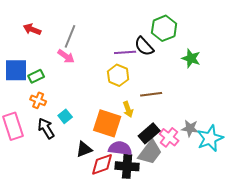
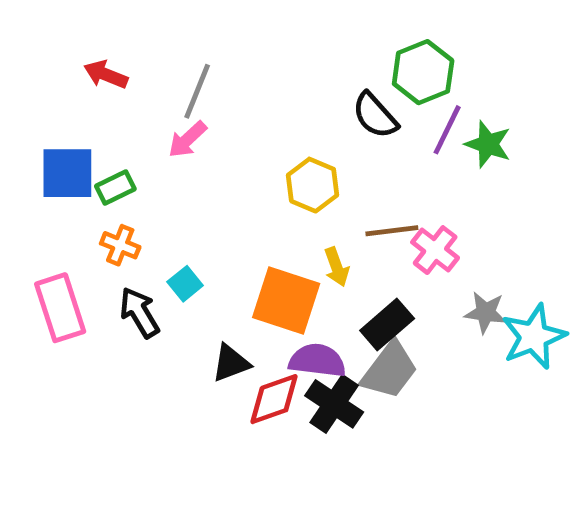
purple line: (125, 52) -> (447, 130), moved, turned -60
pink arrow: (66, 56) -> (188, 139), turned 102
pink cross: (169, 137) -> (435, 250), moved
black cross: (127, 166) -> (334, 404), turned 30

